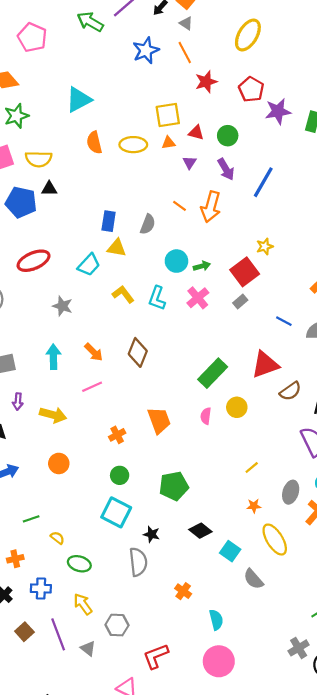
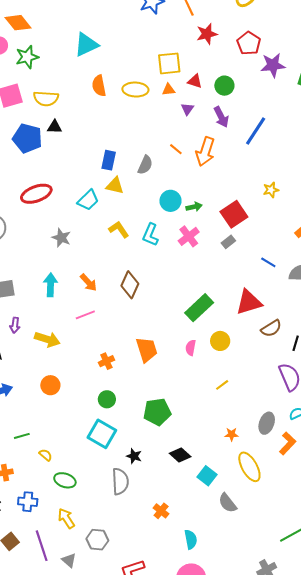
yellow star: (265, 246) -> (271, 190), moved
yellow line: (252, 468) -> (222, 385), moved

